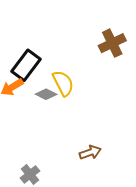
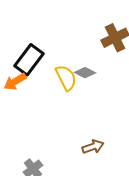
gray diamond: (46, 94) -> (85, 73), moved

